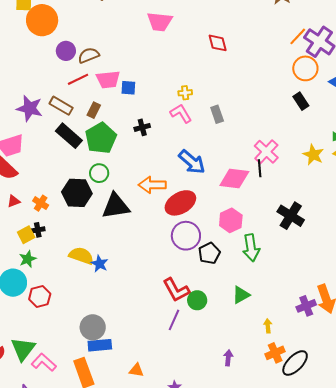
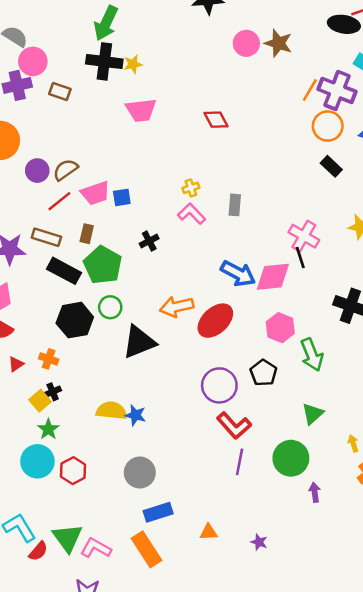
gray rectangle: (217, 114) -> (235, 205), turned 36
blue arrow: (192, 162) -> (238, 274), moved
black hexagon: (77, 193) -> (75, 320), moved
purple circle: (186, 236) -> (219, 385), moved
green circle: (197, 300) -> (291, 458), moved, size x1.5
gray circle: (93, 327) -> (140, 473), moved

